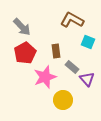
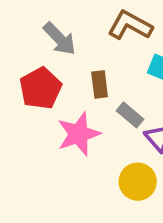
gray arrow: (22, 27) -> (60, 39), moved
yellow circle: (63, 100) -> (138, 182), moved

